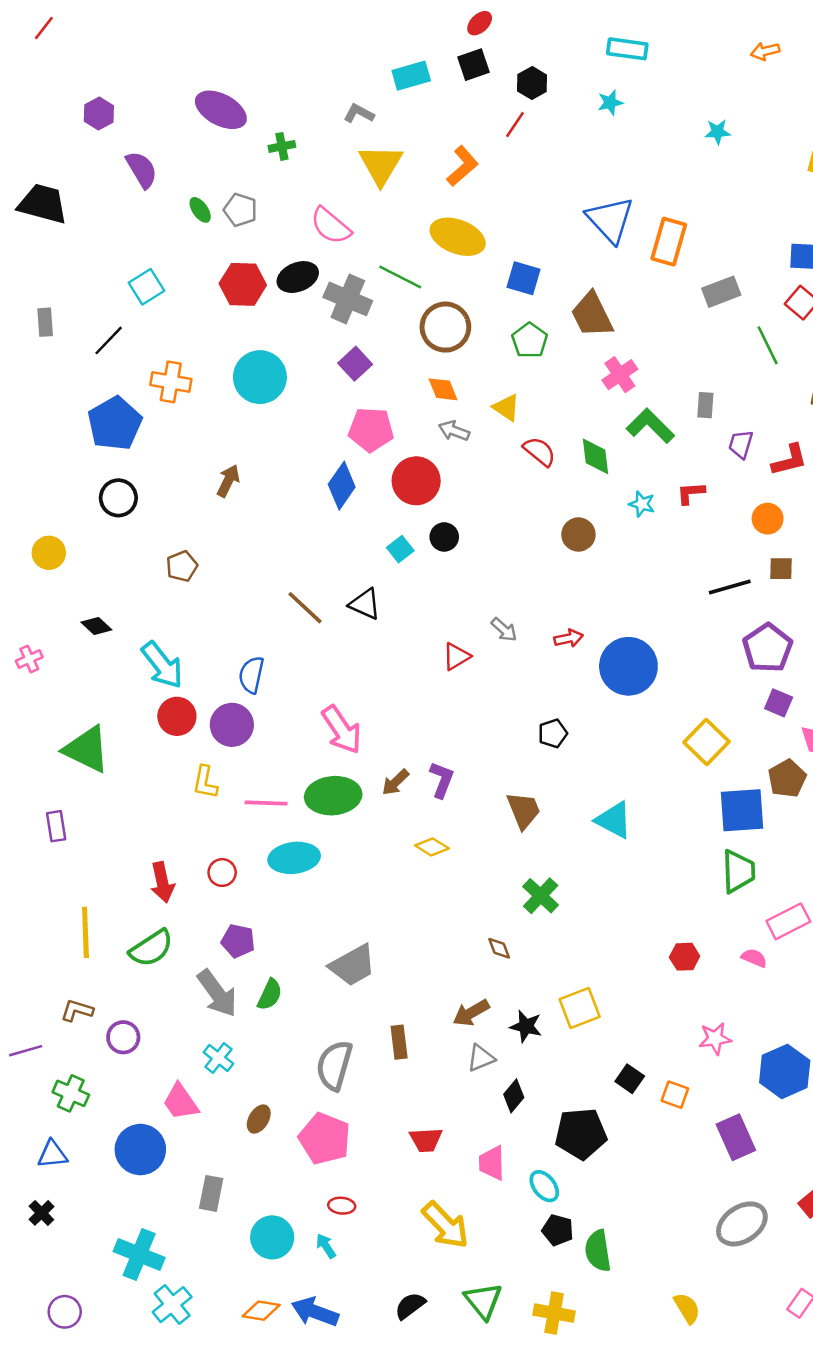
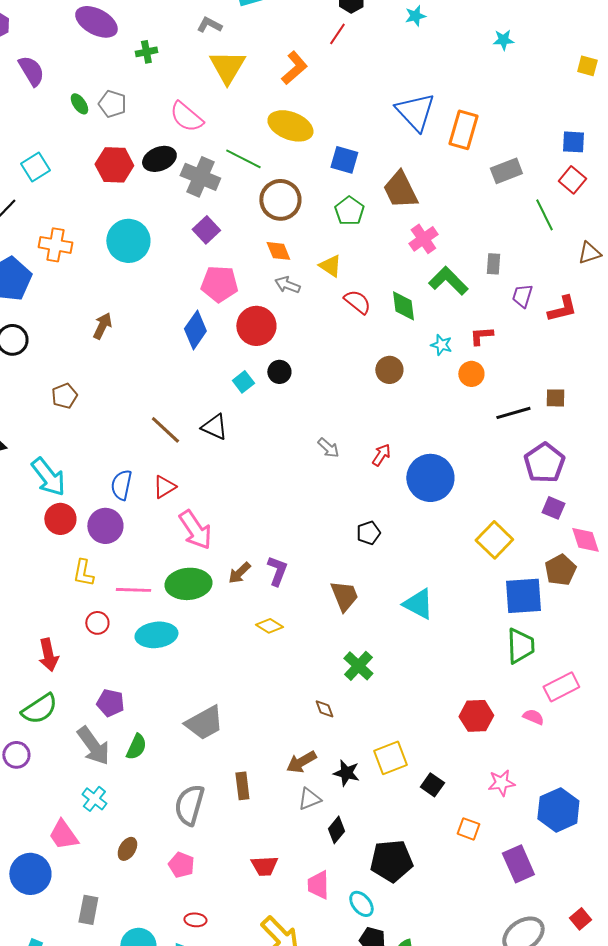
orange circle: (768, 519) -> (471, 374), moved
red arrow: (569, 638) -> (381, 455), turned -45
red triangle: (456, 657) -> (164, 487), moved
red circle: (222, 873) -> (97, 623), moved
red hexagon: (685, 957) -> (476, 716), size x1.4
purple circle: (123, 1037) -> (16, 755), moved
black square: (630, 1079) -> (432, 785), moved
pink pentagon: (325, 1139) -> (181, 865), size x0.6

